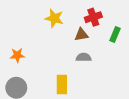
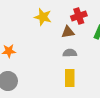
yellow rectangle: (62, 84) -> (70, 78), moved

